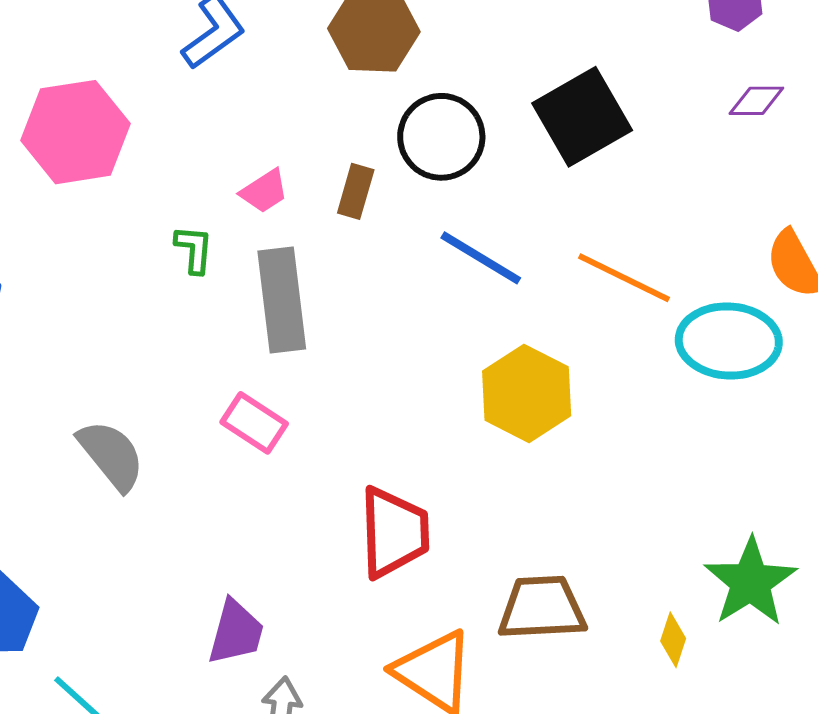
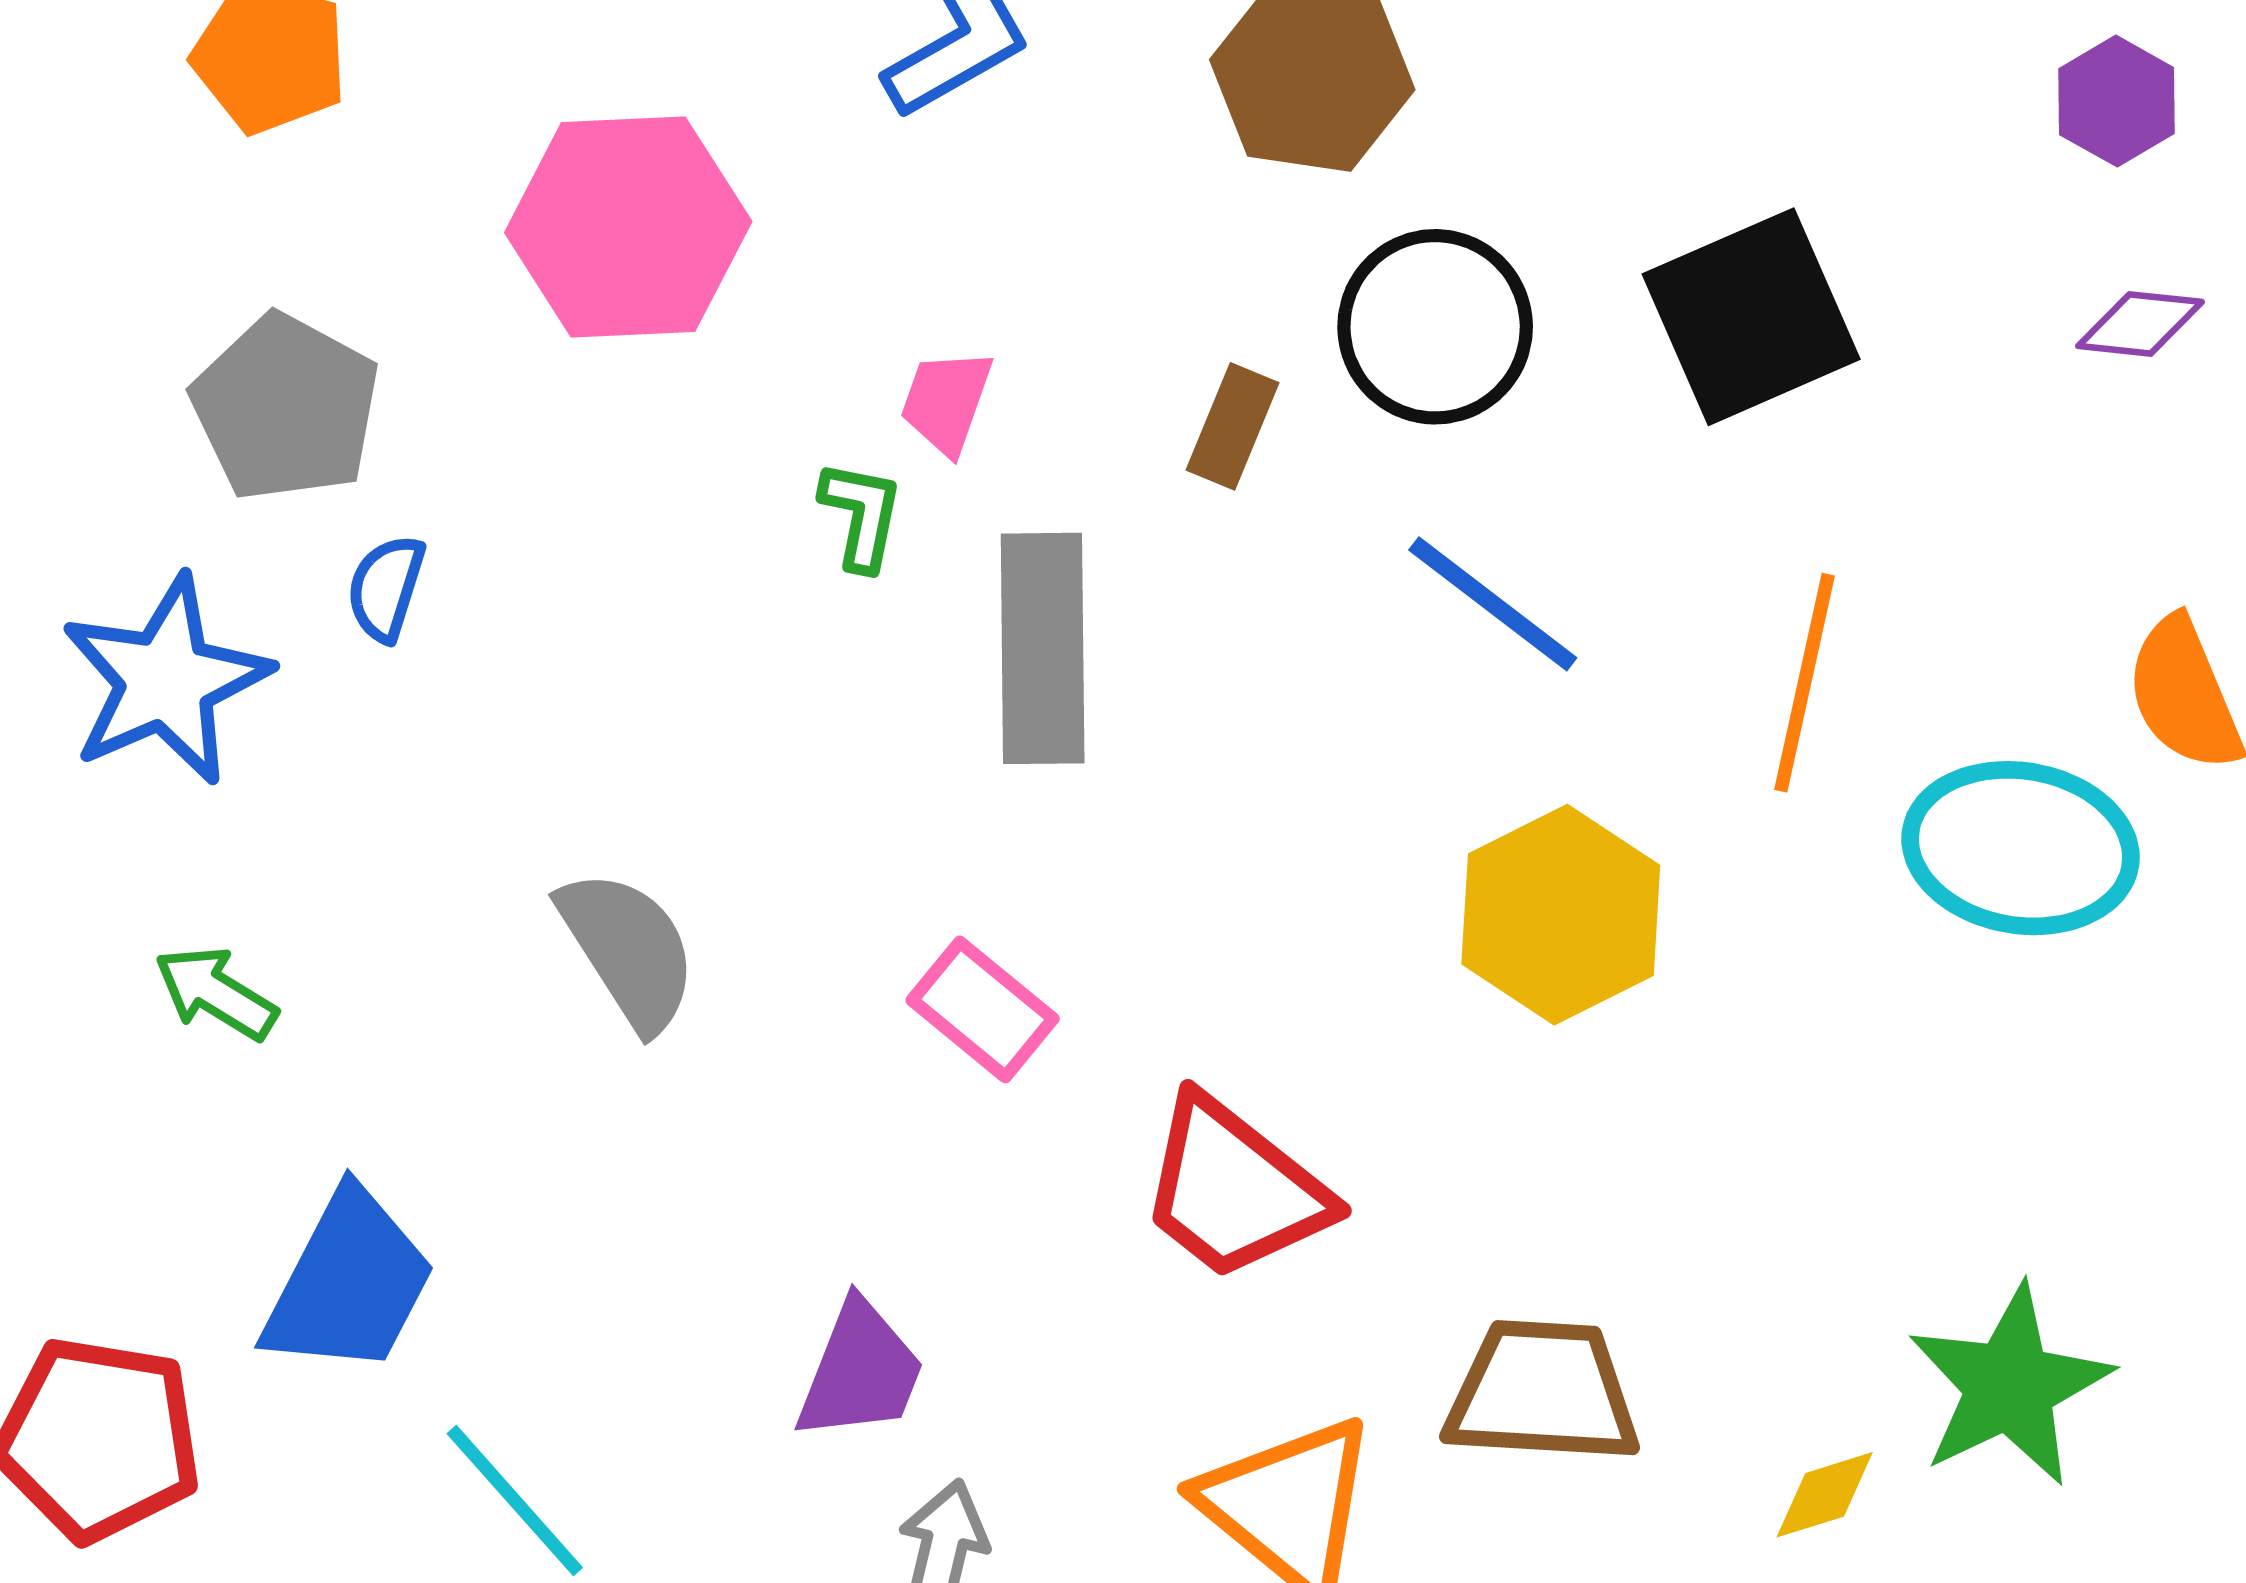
pink trapezoid: (264, 191) -> (946, 402), moved, turned 136
orange line: (624, 278) -> (1804, 683), turned 70
pink rectangle: (254, 423) -> (983, 1009), moved
red trapezoid: (394, 532) -> (1234, 1189), turned 124
yellow diamond: (673, 640) -> (1825, 1495), turned 48

